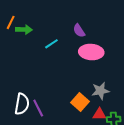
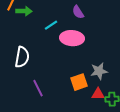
pink ellipse: (91, 52) -> (72, 38), moved
orange square: (80, 102) -> (79, 82), turned 30
white semicircle: (22, 104) -> (22, 57), moved

